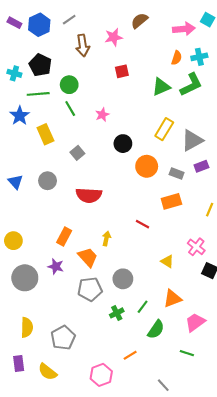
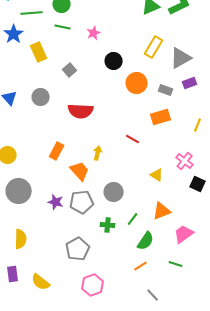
green line: (70, 108) -> (63, 27), turned -49
purple star: (56, 266) -> (56, 202), moved
green cross: (117, 313) -> (108, 225), turned 32
gray pentagon: (63, 338) -> (78, 249), moved
orange line: (130, 355) -> (141, 266), moved

